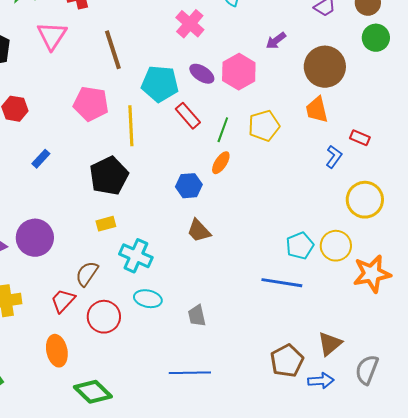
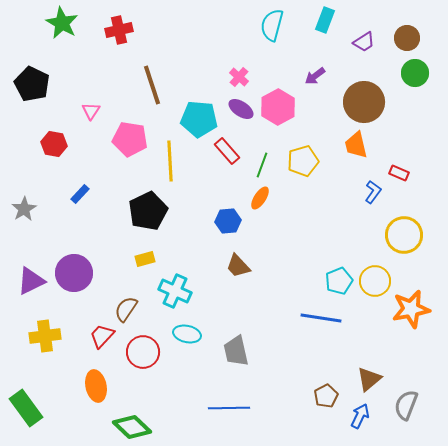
pink cross: (190, 24) -> (239, 77), moved, size x0.7
pink triangle: (52, 36) -> (91, 111), moved, size x0.6
gray trapezoid: (197, 316) -> (236, 351), size x1.4
brown pentagon: (287, 361) -> (326, 396), size x0.7
blue arrow: (321, 381) -> (360, 416), turned -60

